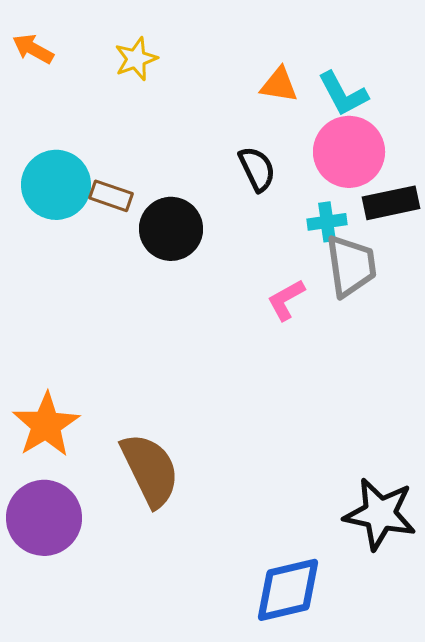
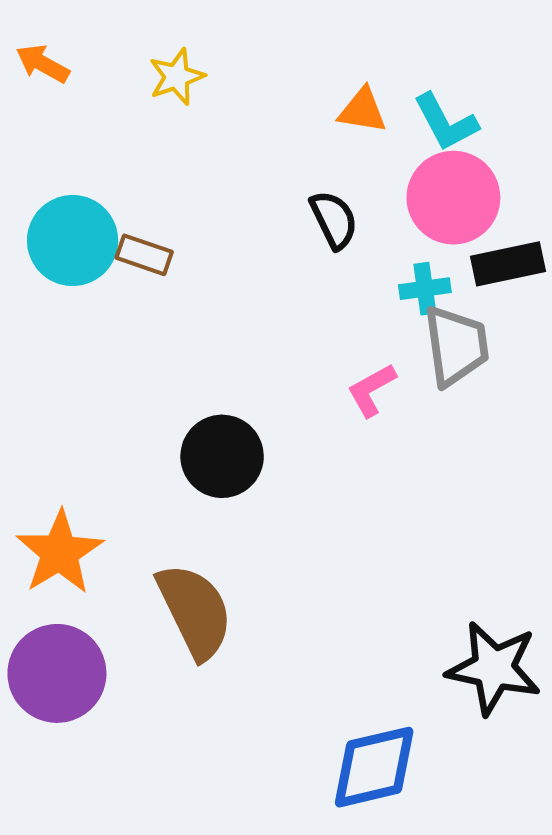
black circle: (171, 229) -> (222, 456), moved

